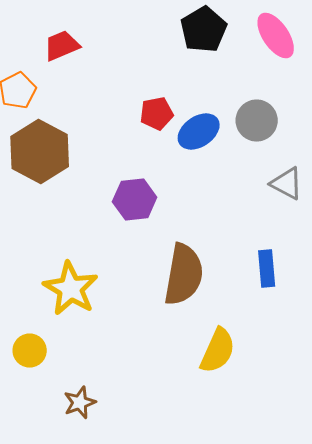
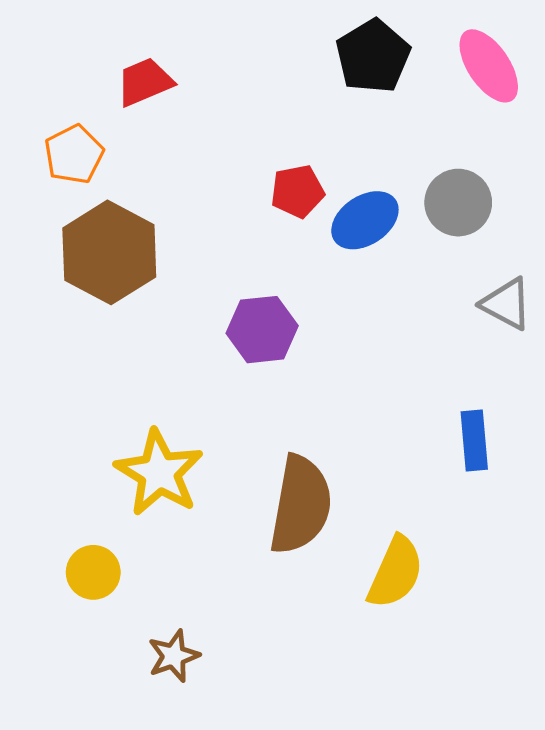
brown semicircle: (184, 274) -> (301, 505), moved

